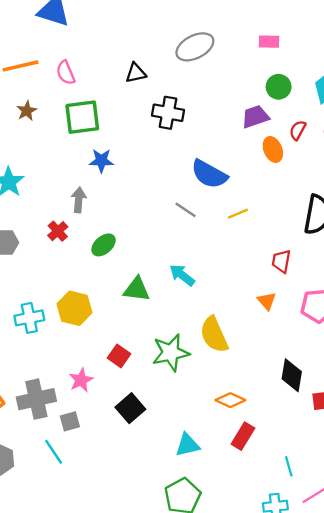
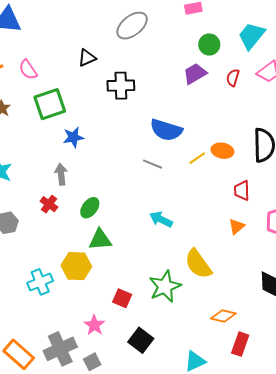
orange ellipse: (273, 149) -> (222, 151), moved, turned -45
green triangle: (137, 289) -> (100, 240), moved
orange triangle: (267, 301) -> (237, 226), turned 42

